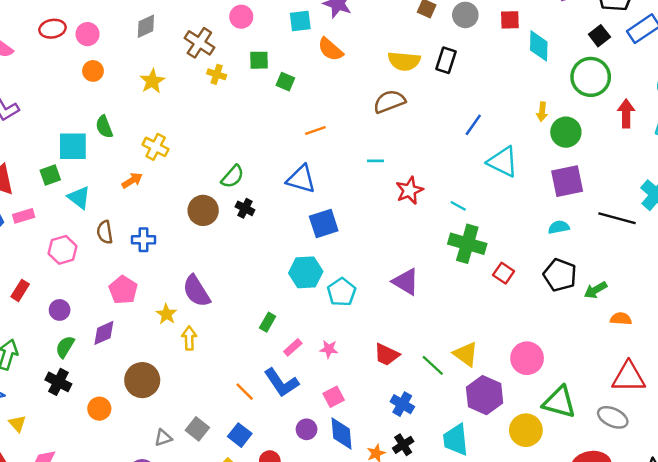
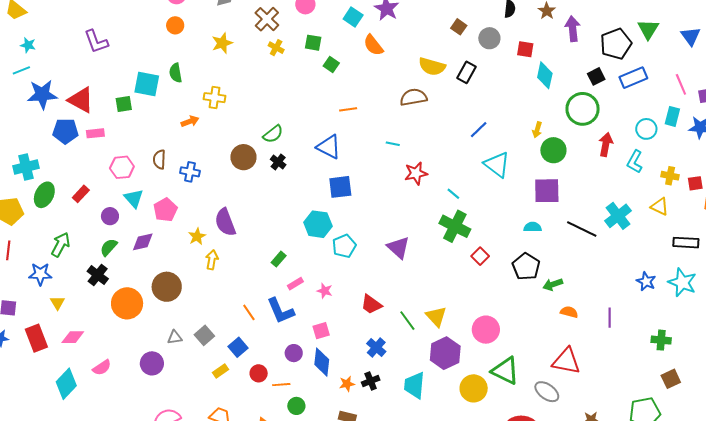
cyan square: (300, 21) -> (353, 17), turned 30
yellow cross: (156, 147) -> (215, 98), turned -30
cyan triangle: (79, 198) -> (134, 198), moved
orange circle: (99, 409) -> (127, 303), size x1.6

